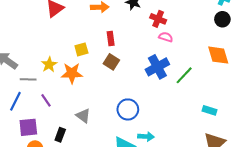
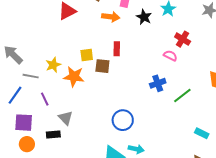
red cross: (158, 19) -> (183, 39), moved
brown square: (111, 62) -> (102, 66), moved, turned -35
blue cross: (157, 67) -> (158, 83), size x0.7
gray triangle: (83, 116) -> (66, 118), moved
black rectangle: (60, 135) -> (53, 134), turned 56

